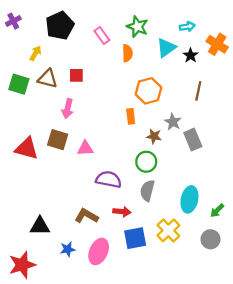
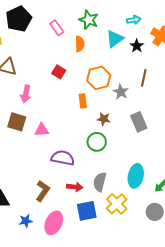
red square: (76, 75) -> (59, 72), moved, turned 32
gray star: (173, 122) -> (121, 92), moved
gray semicircle: (147, 191) -> (100, 182), moved
brown L-shape: (86, 216) -> (43, 191), turned 95

